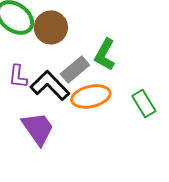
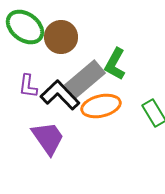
gray rectangle: (75, 69) -> (85, 79), size x1.4

